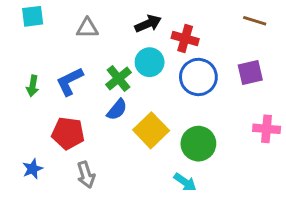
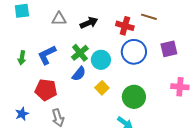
brown line: (255, 21) -> (149, 17), moved
black arrow: (148, 24) -> (89, 23), moved
cyan circle: (150, 62) -> (101, 60), moved
yellow square: (151, 130) -> (102, 88), size x0.6

